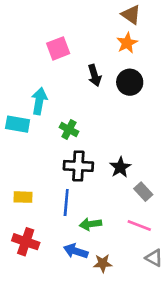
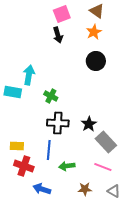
pink square: (58, 48) -> (62, 14), moved
black arrow: (95, 75) -> (58, 35), moved
gray rectangle: (143, 192) -> (106, 142), size x1.5
red cross: (26, 242) -> (24, 166), moved
blue arrow: (76, 251) -> (42, 189), moved
brown star: (103, 263) -> (85, 189), moved

